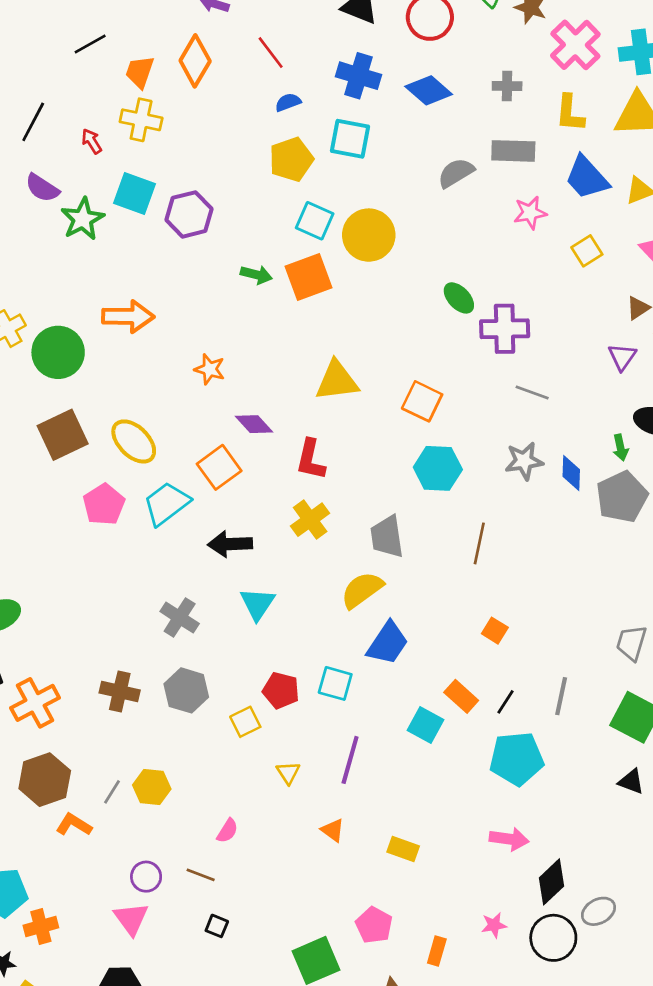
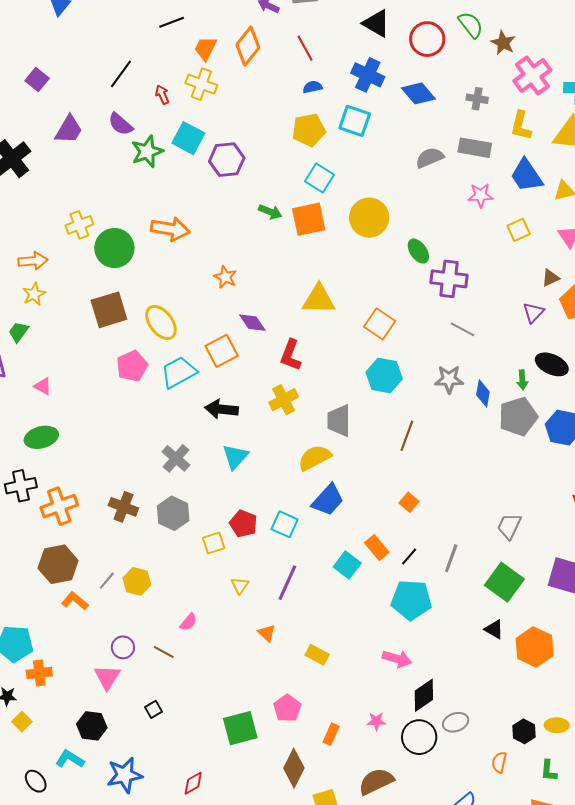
yellow circle: (369, 235) -> (369, 218), moved
black square: (217, 926) -> (154, 709), moved, turned 30

